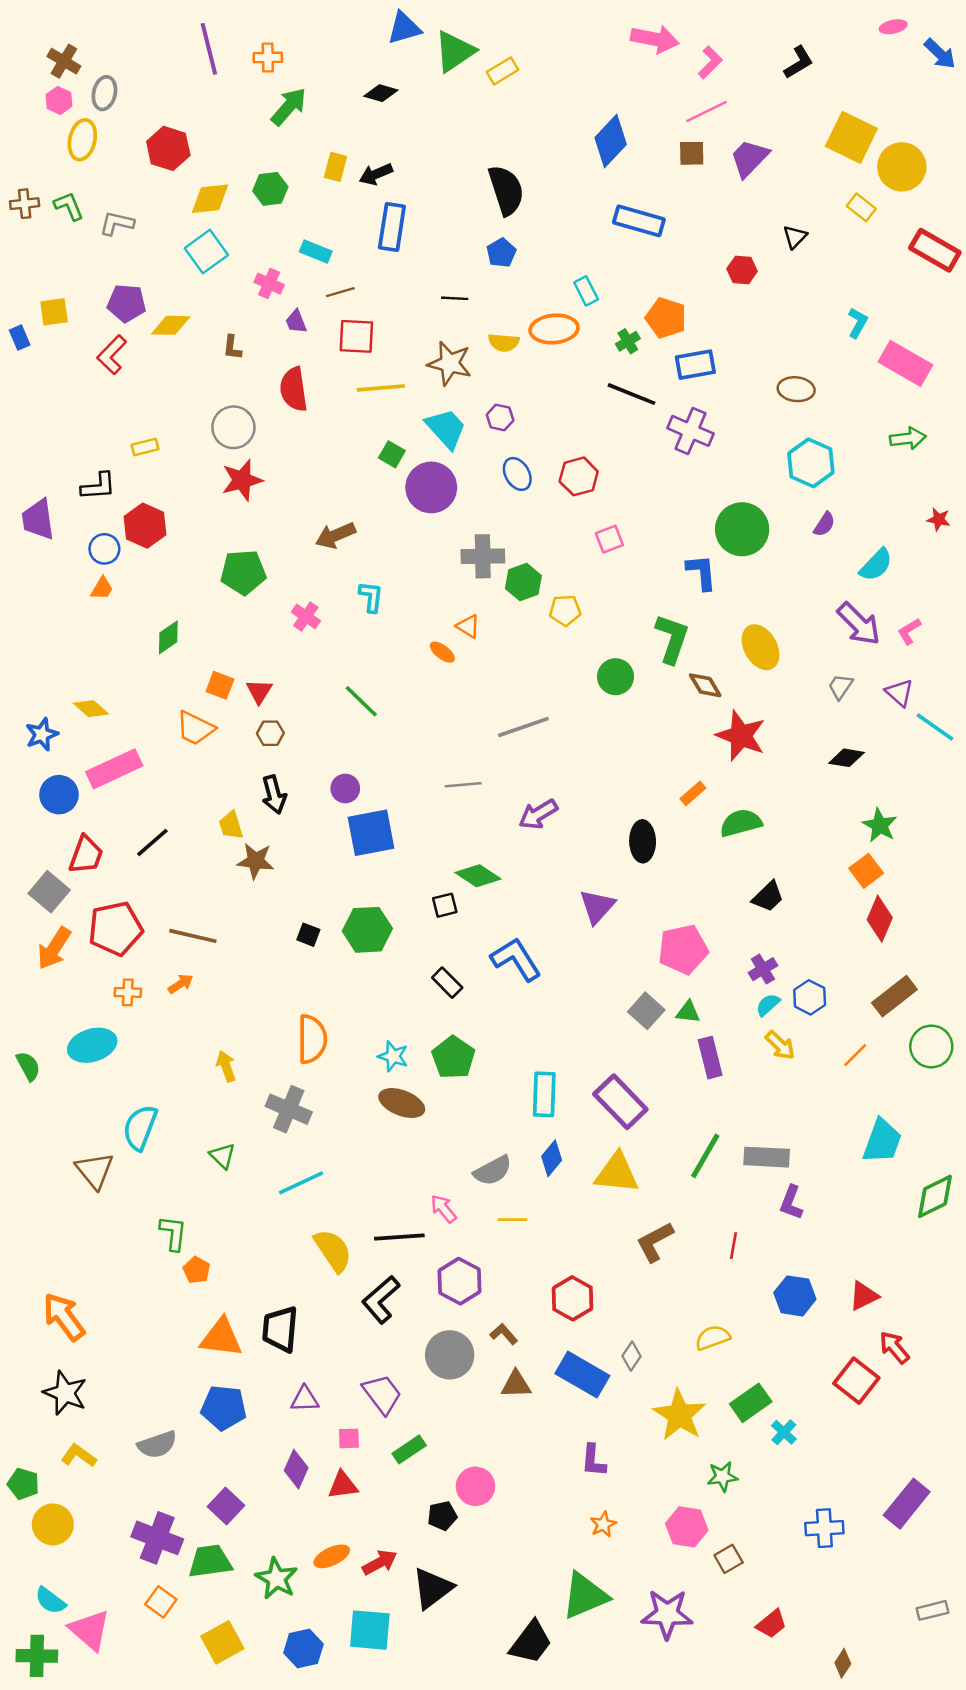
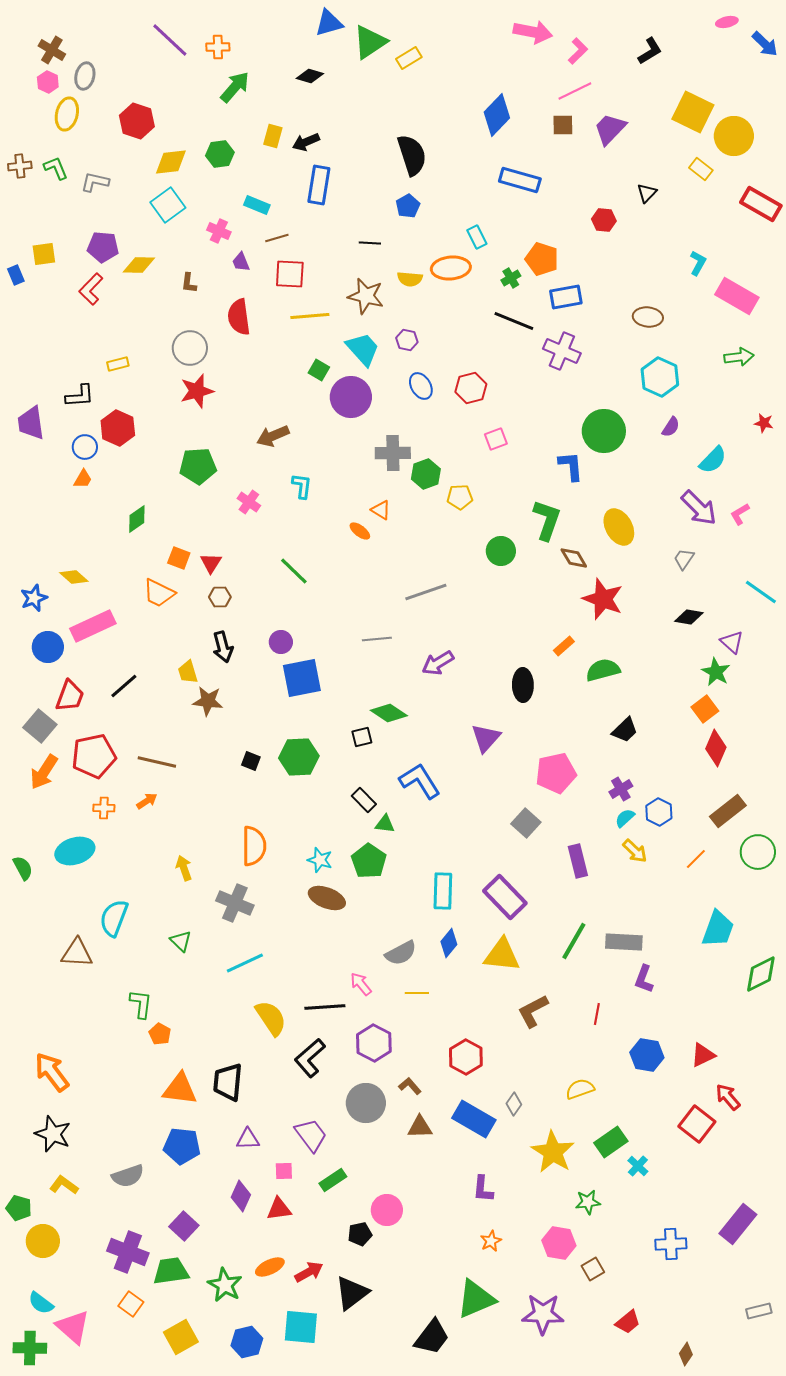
purple line: (209, 49) -> (170, 40), turned -33
purple triangle: (899, 693) -> (732, 642), moved
green triangle: (688, 1012) -> (385, 824), moved
brown triangle: (95, 1171) -> (77, 953), turned -48

